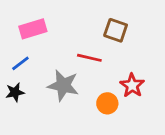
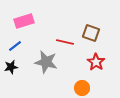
brown square: (116, 30) -> (91, 33), moved
orange circle: (107, 103) -> (82, 88), moved

